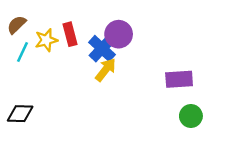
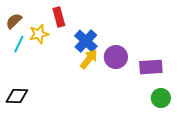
red rectangle: (70, 34) -> (59, 17), moved
purple circle: (119, 34) -> (116, 57), moved

